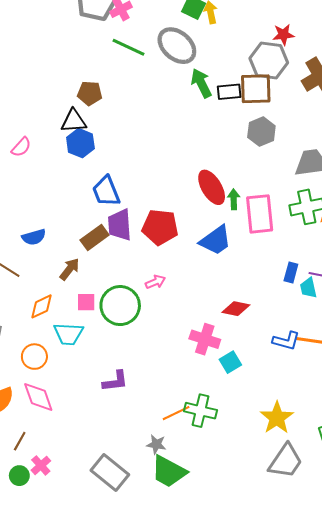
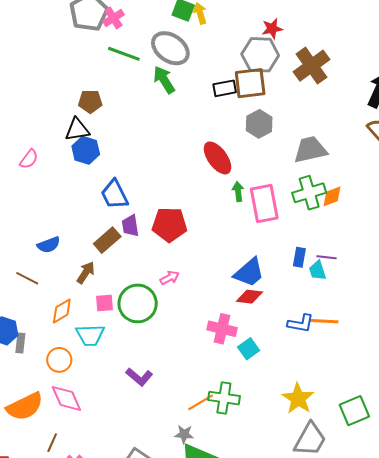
green arrow: (201, 83) -> (164, 80), moved
red ellipse: (212, 187) -> (217, 158), moved
purple trapezoid: (120, 225) -> (130, 226), size x0.7
blue trapezoid: (216, 240) -> (249, 273), moved
purple L-shape: (115, 381) -> (139, 377), turned 52

